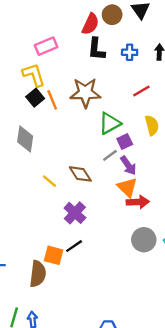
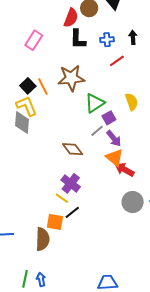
pink rectangle: (46, 46) -> (34, 40), turned -30
yellow L-shape: (34, 75) -> (27, 106), moved
red line: (141, 91) -> (117, 61), moved
yellow line: (50, 181) -> (62, 198), moved
red arrow: (138, 202) -> (125, 170), turned -144

